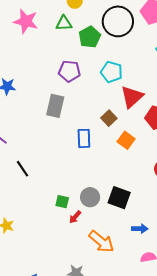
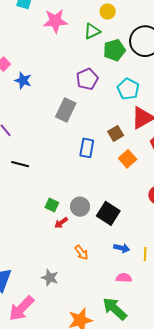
pink star: (26, 21) -> (55, 21), turned -30
green triangle: (64, 23) -> (92, 31), turned -36
purple pentagon: (69, 71) -> (87, 79), turned 30
black line: (22, 169) -> (20, 164), turned -54
orange arrow: (101, 242) -> (81, 252), size x0.6

